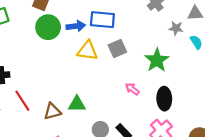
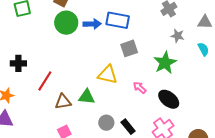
gray star: (176, 28) -> (177, 36), moved
yellow triangle: (87, 51) -> (108, 75), moved
black ellipse: (164, 99) -> (169, 99), turned -55
red line: (22, 101) -> (45, 81), moved, turned 60

